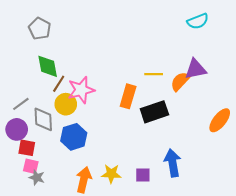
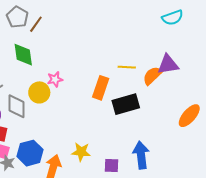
brown line: (59, 84) -> (36, 24), moved
pink star: (81, 90) -> (55, 79), size x0.6
blue hexagon: (74, 137) -> (30, 153), moved
yellow star: (111, 174) -> (81, 152), moved

